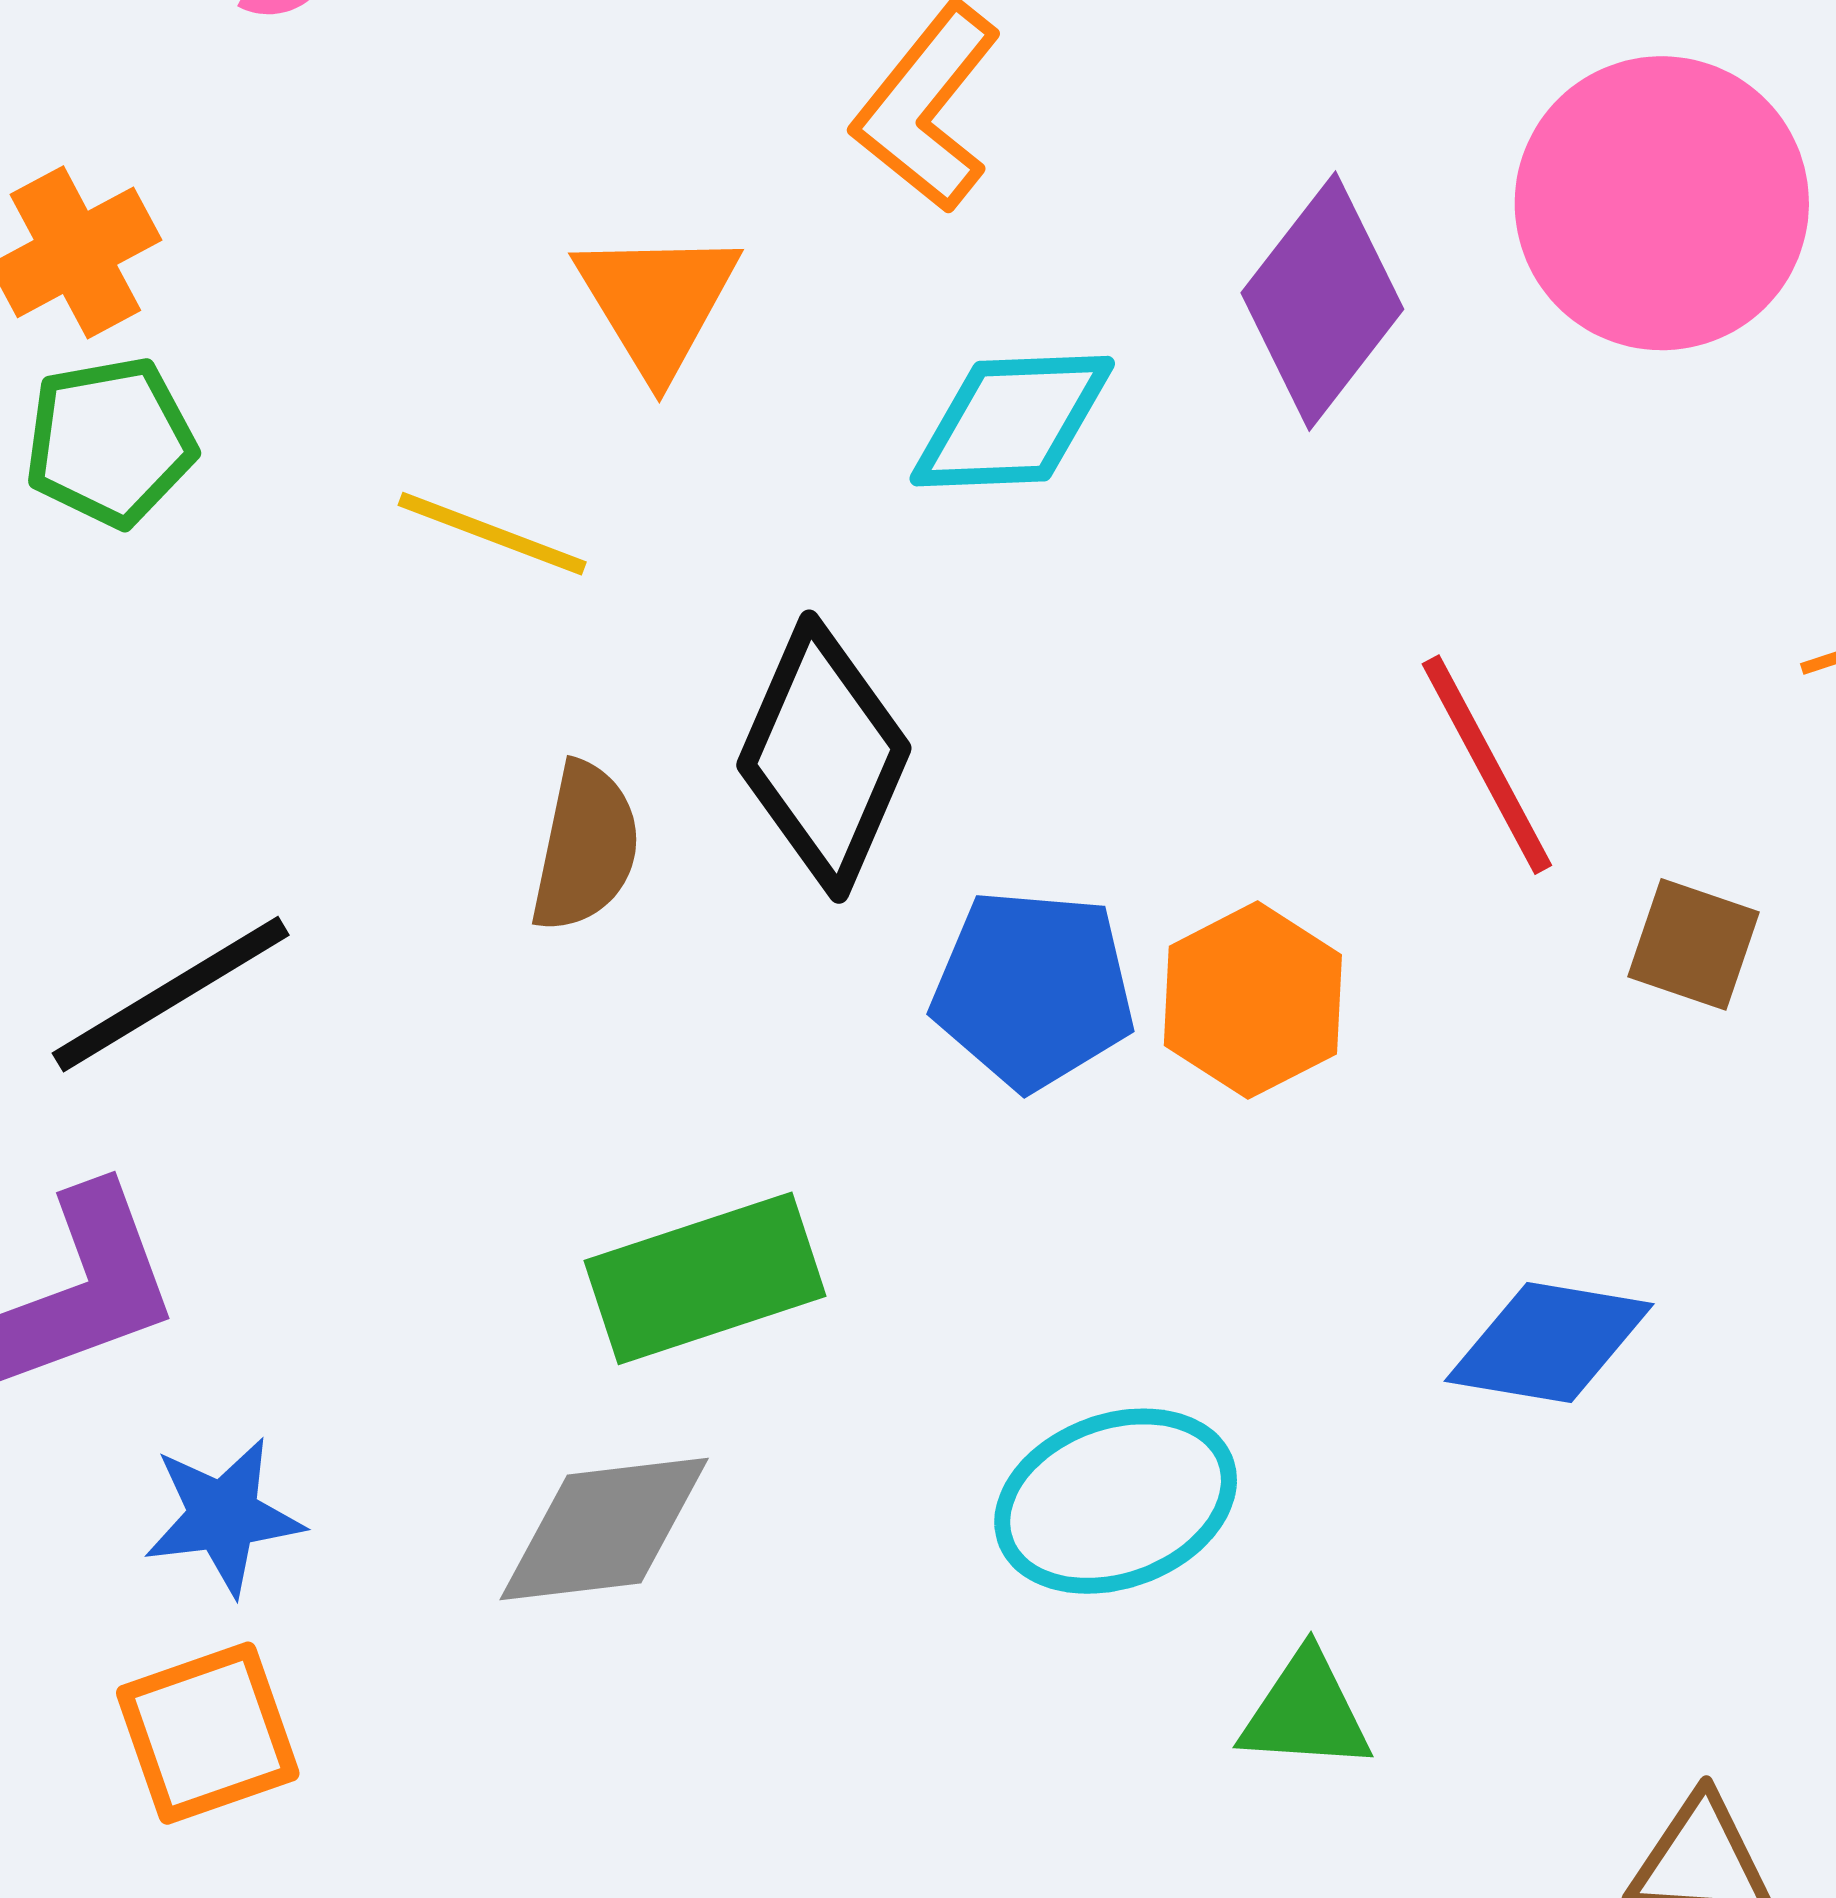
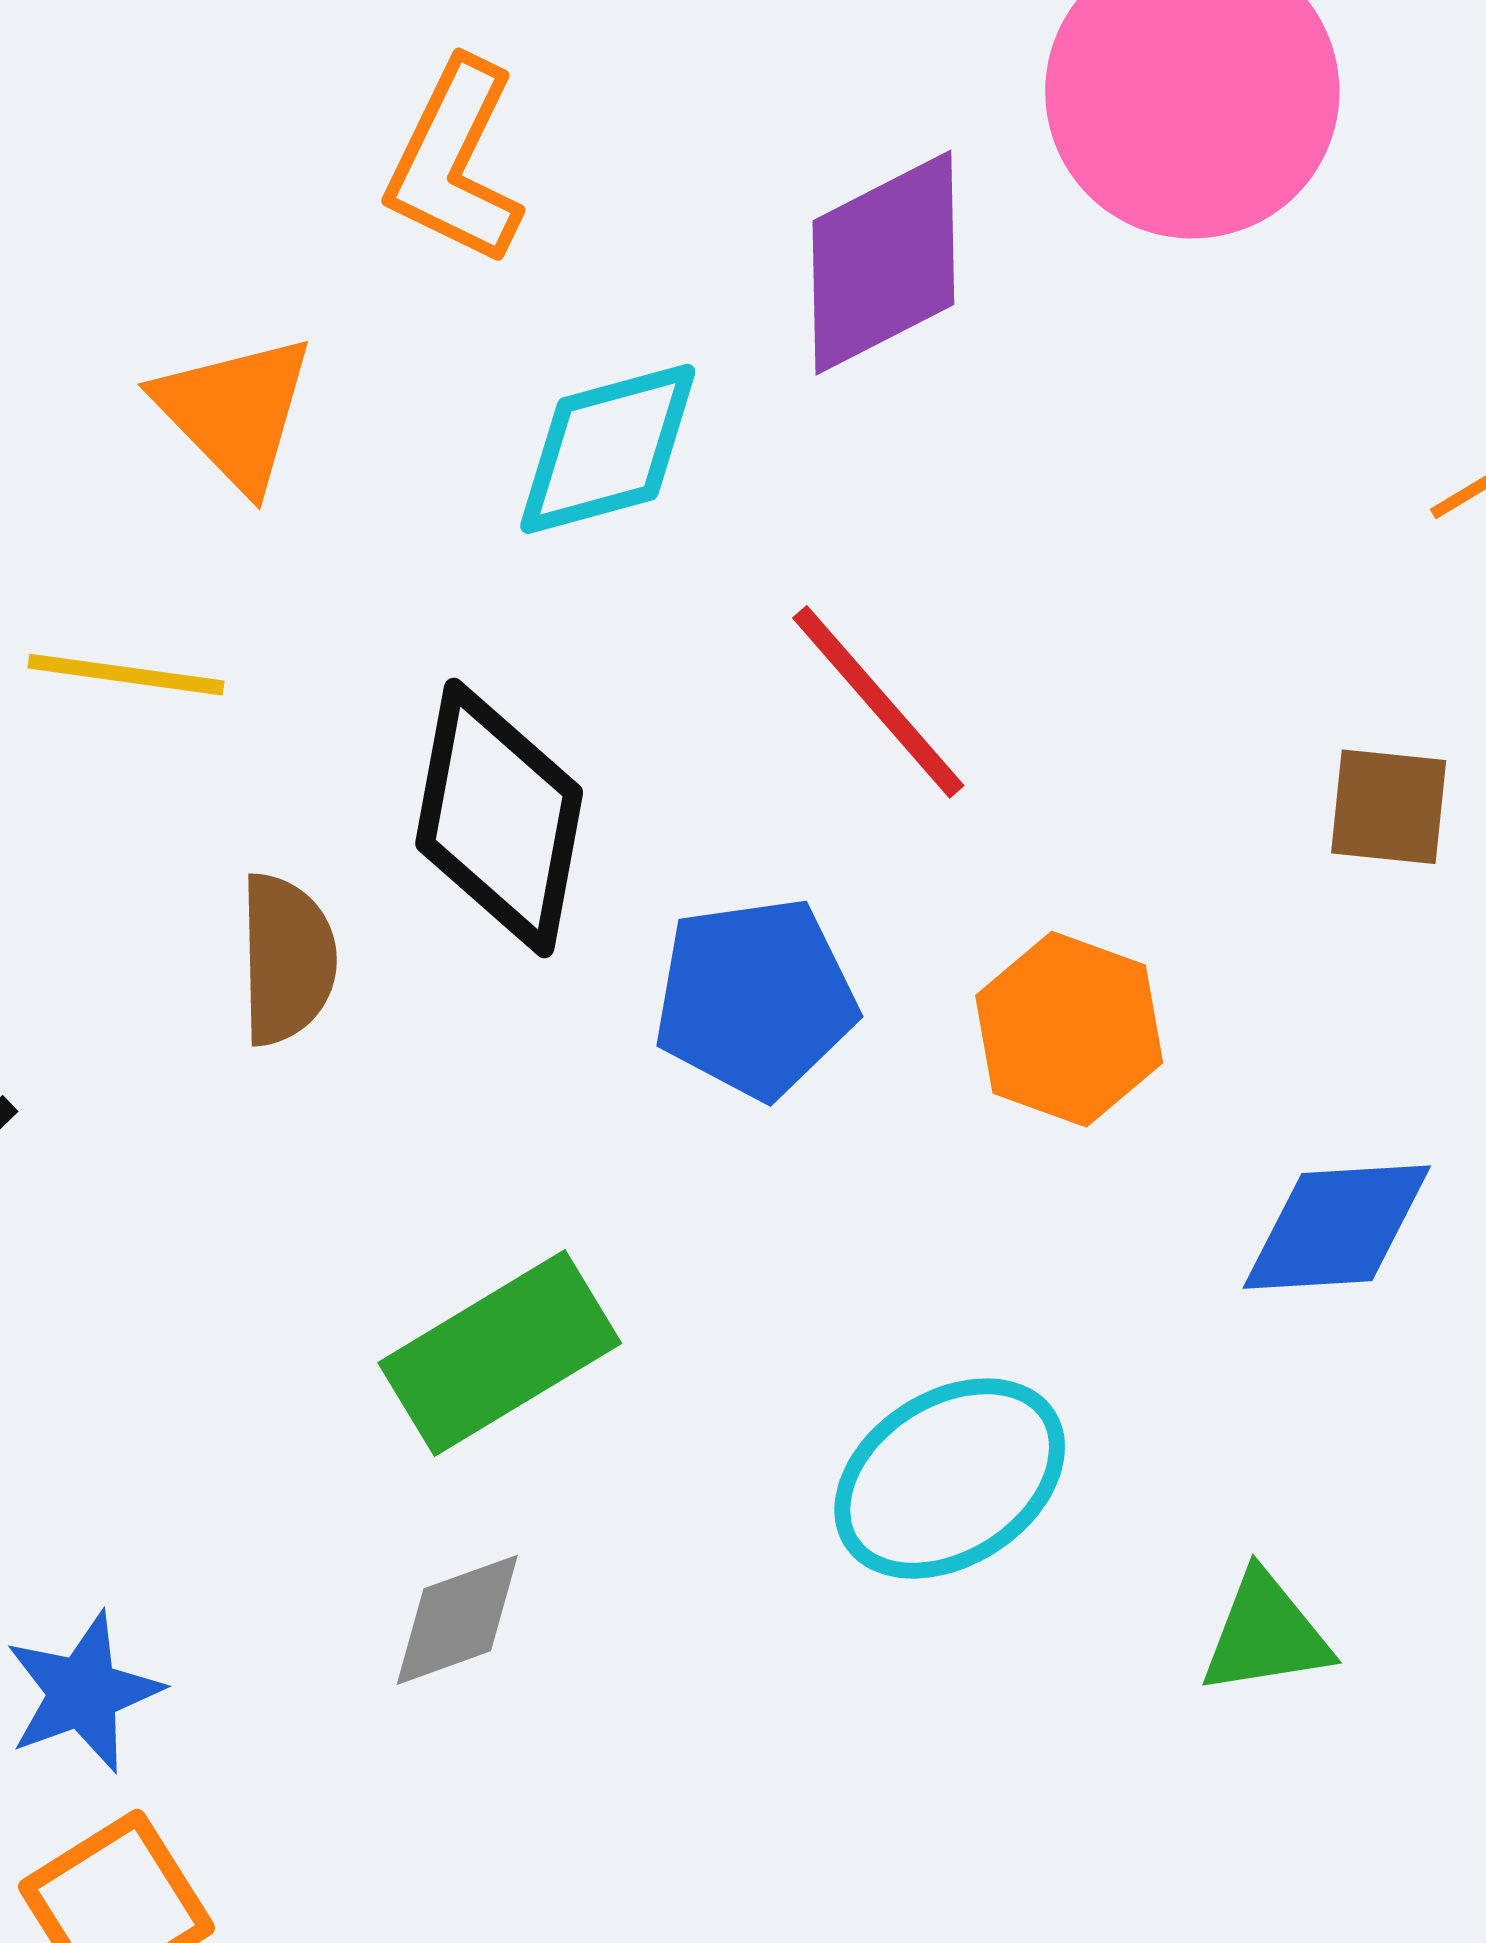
purple diamond: (1322, 301) -> (883, 263), turned 38
red line: (1487, 765) -> (878, 702), moved
orange hexagon: (1253, 1000) -> (1069, 1029), moved
gray diamond: (604, 1529) -> (457, 1620), size x0.7
green triangle: (1306, 1712) -> (1266, 1634), moved

